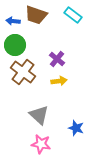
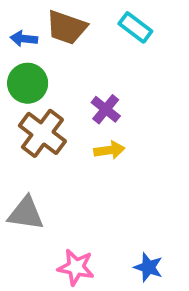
gray triangle: (39, 115) -> (26, 213), moved, turned -35
blue star: (76, 128) -> (148, 267), moved

